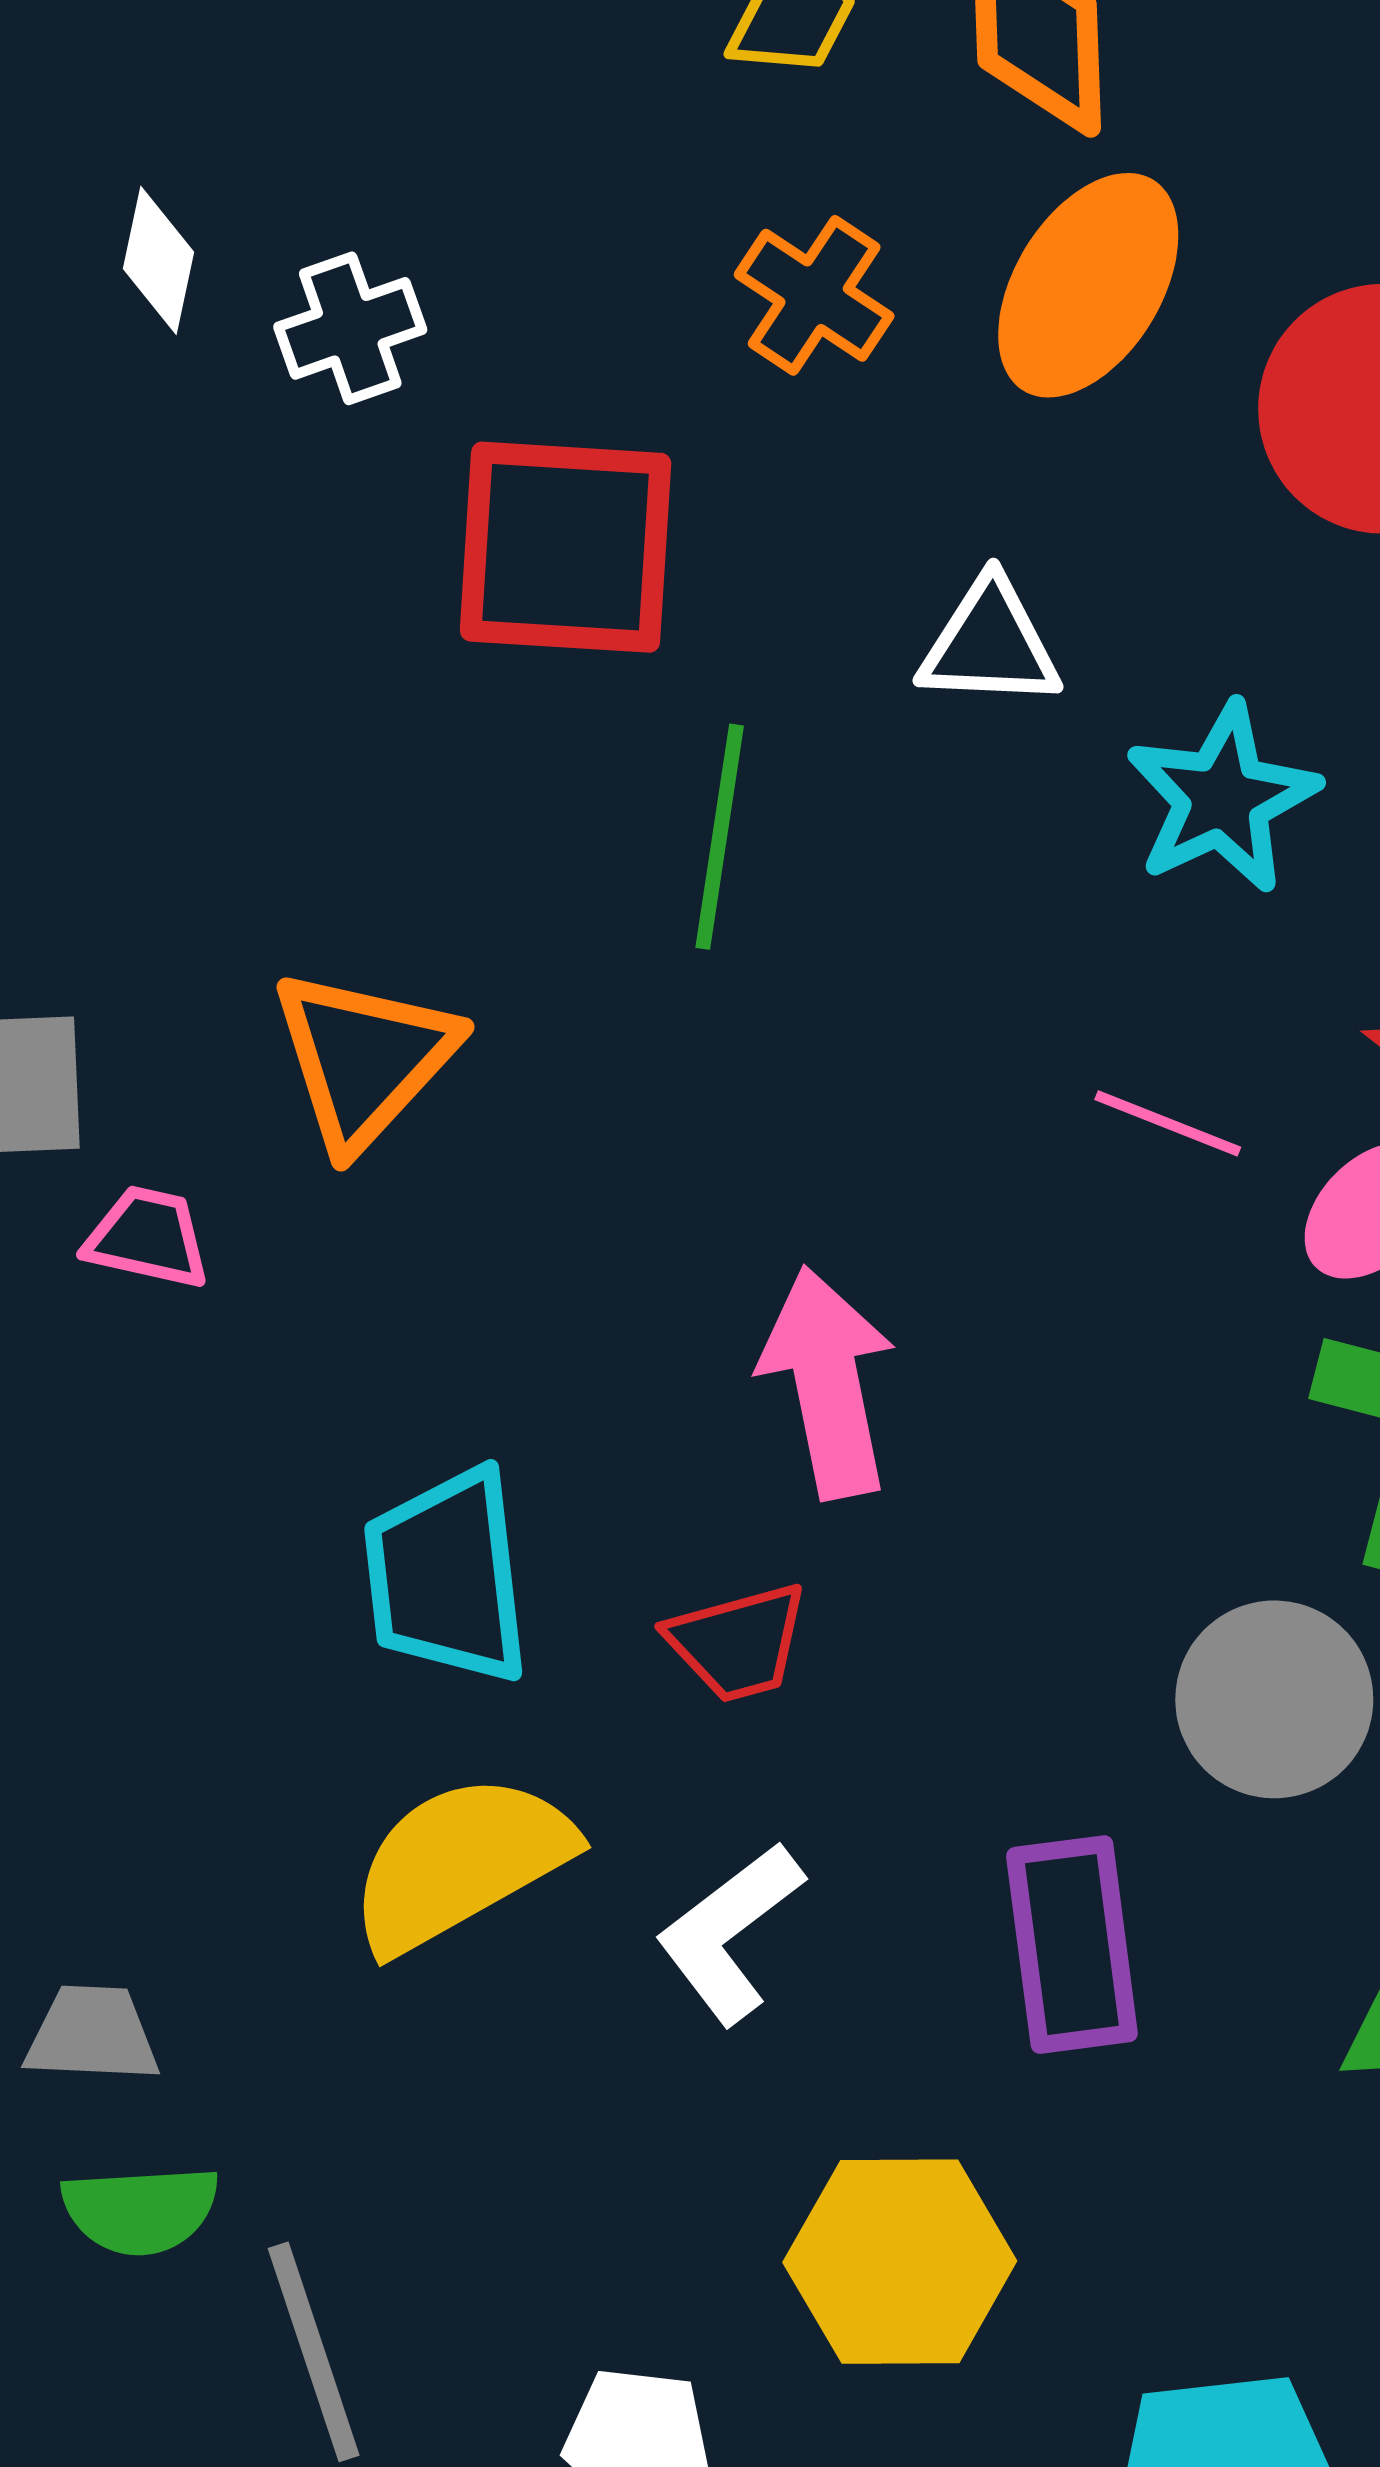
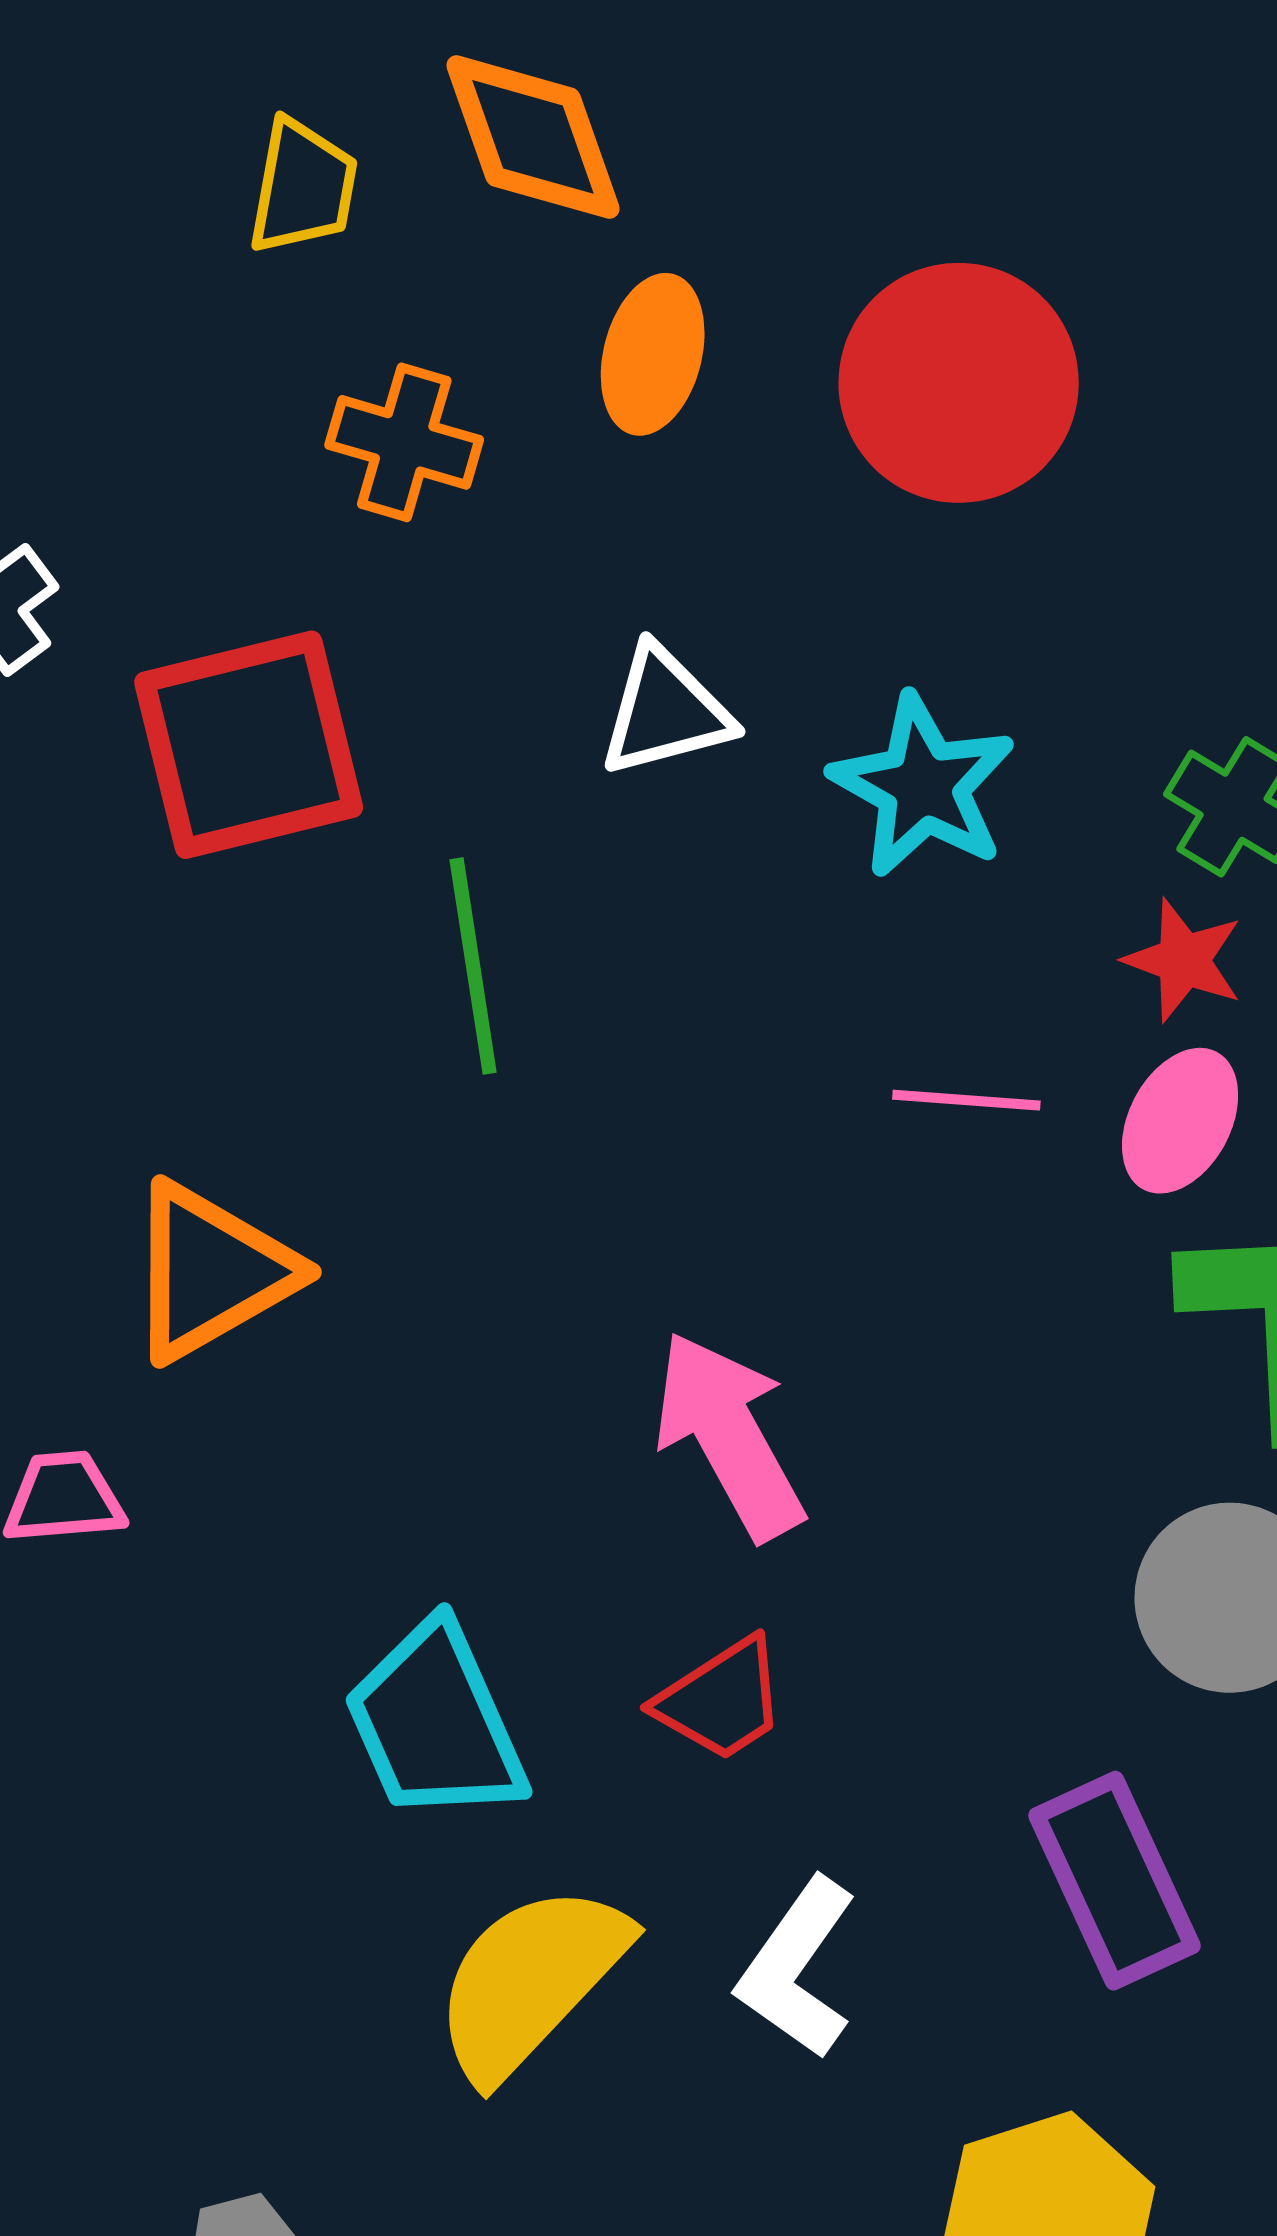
orange ellipse: (1088, 285) -> (653, 354), size x0.7
orange triangle: (364, 1059) -> (211, 1272), turned 35

